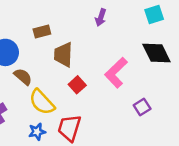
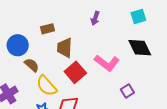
pink L-shape: (116, 73) -> (107, 63), turned -100
red square: (77, 85) -> (75, 72), size x1.5

